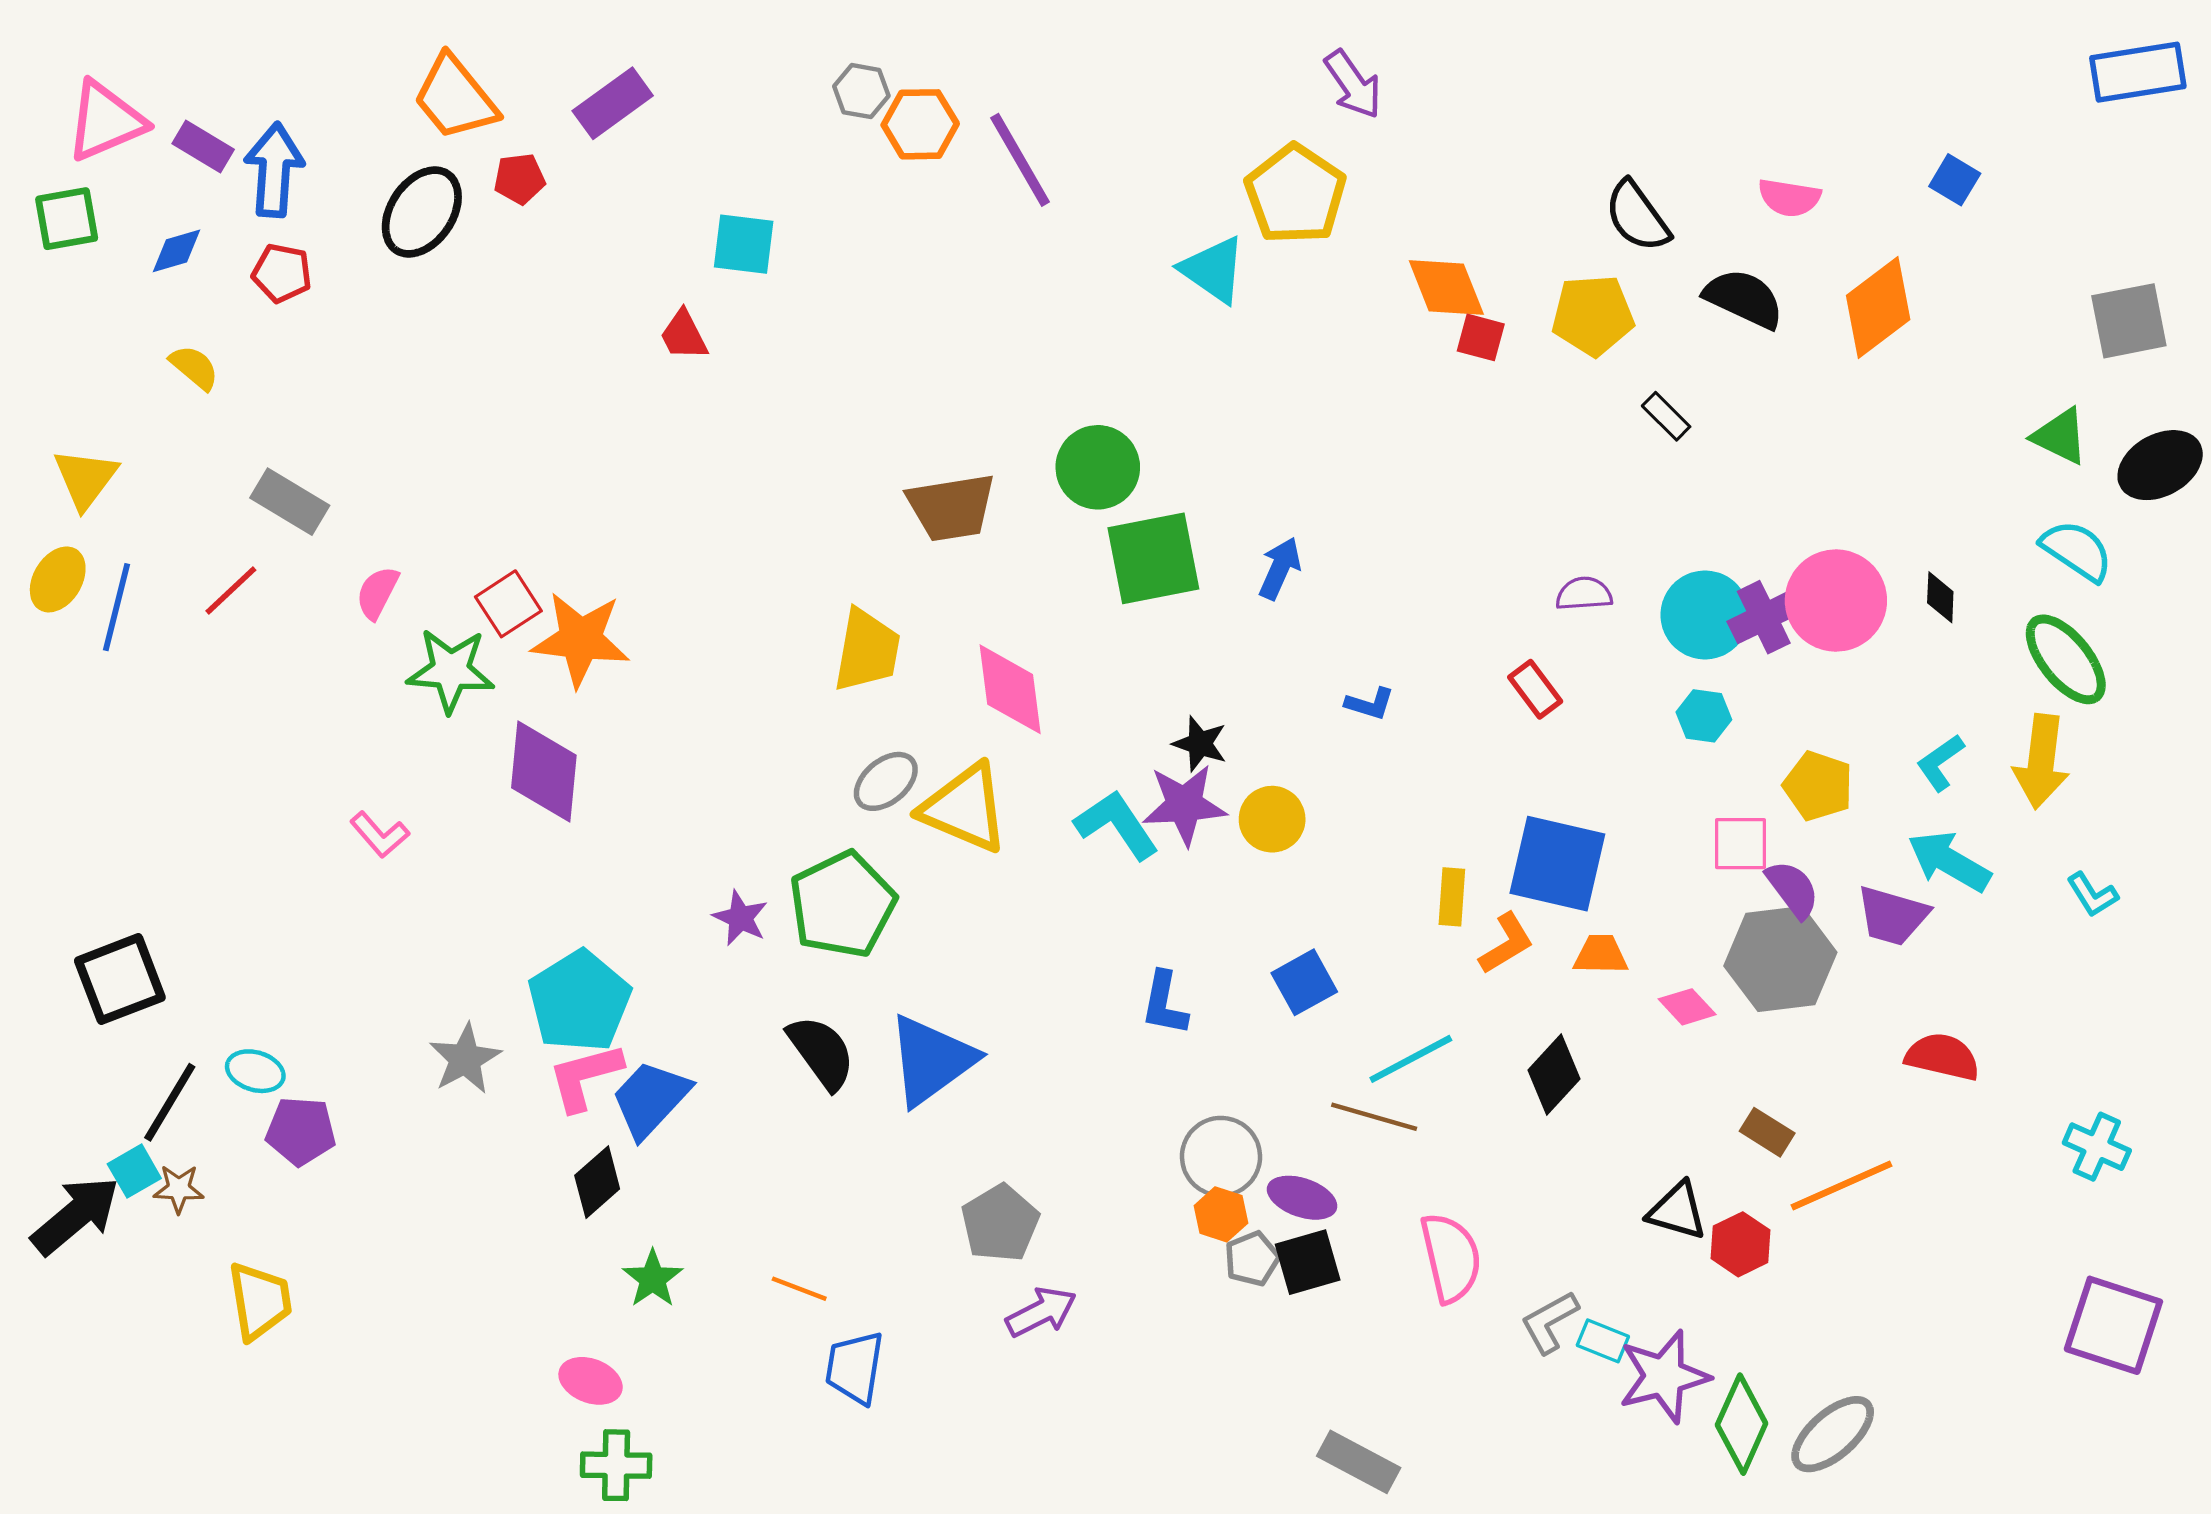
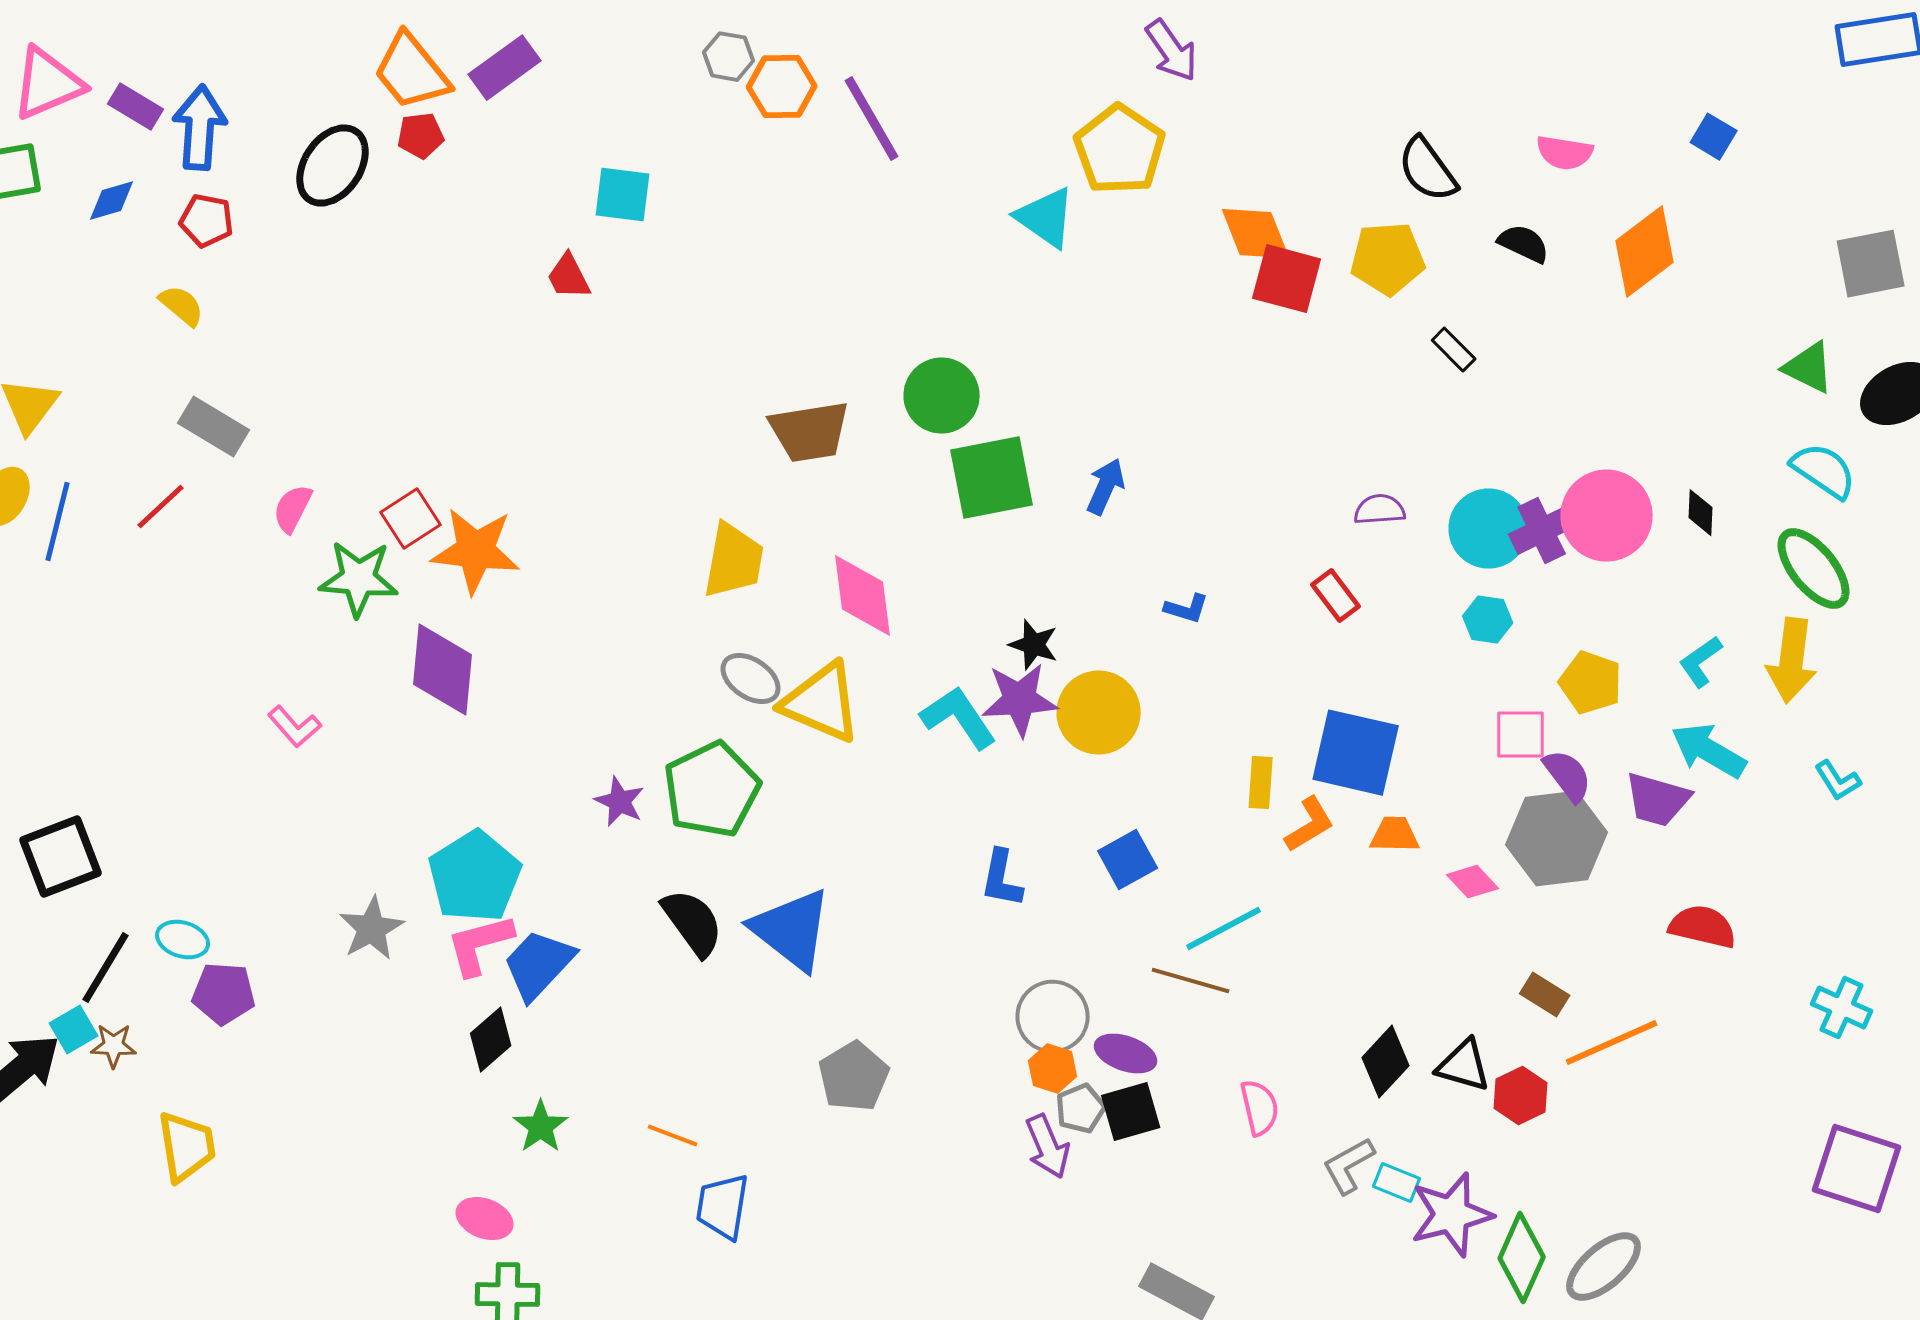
orange trapezoid: (455, 98) -> (412, 72), moved
black semicircle: (1744, 299) -> (1524, 244), size x0.7
red square: (1481, 337) -> (1287, 279), size x1.6
yellow semicircle: (194, 367) -> (182, 306), moved
gray ellipse: (886, 781) -> (751, 679), turned 74
yellow circle: (1272, 819) -> (1099, 713), size x1.4
blue triangle: (931, 1060) -> (792, 930), turned -46
black diamond: (1554, 1074) -> (1386, 1062), moved
pink semicircle: (1451, 1258) -> (1260, 1108), size x0.7
purple arrow: (1041, 1312) -> (1048, 1147), moved, turned 94

